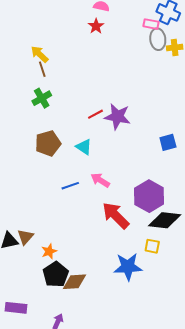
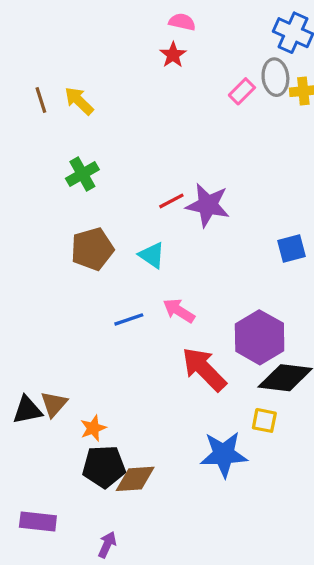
pink rectangle: (151, 24) -> (242, 91), moved, turned -56
brown line: (42, 69) -> (41, 100), moved
black pentagon: (56, 274) -> (104, 467), turned 30

